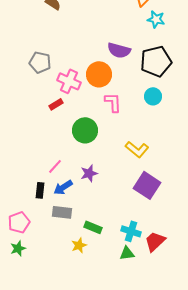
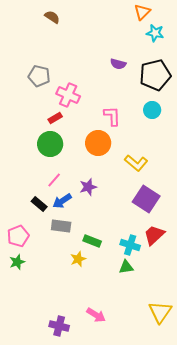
purple semicircle: (119, 50) -> (118, 64), size x0.7
orange circle: (99, 74) -> (98, 143), moved
green circle: (85, 130) -> (50, 144), moved
black rectangle: (40, 190) -> (39, 204), turned -56
red trapezoid: (155, 241) -> (154, 235), moved

